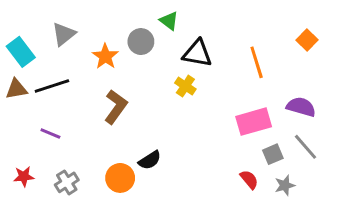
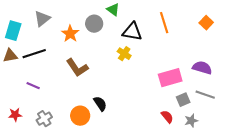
cyan rectangle: (21, 52) -> (13, 31), turned 54
orange line: (257, 62) -> (164, 23), moved
brown L-shape: (116, 107) -> (77, 68), turned 110
gray line: (306, 147) -> (205, 95), turned -30
black semicircle: (150, 160) -> (100, 104), turned -91

